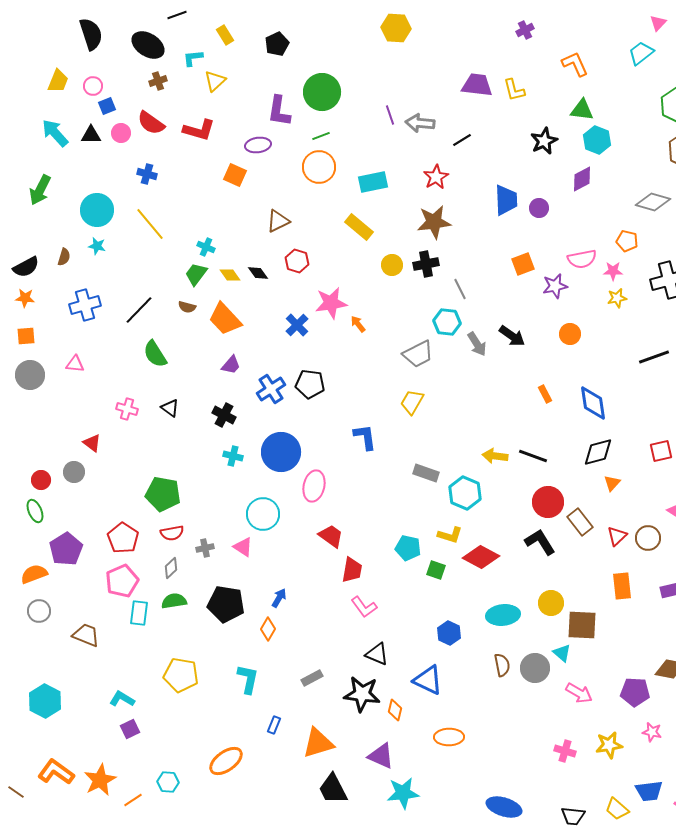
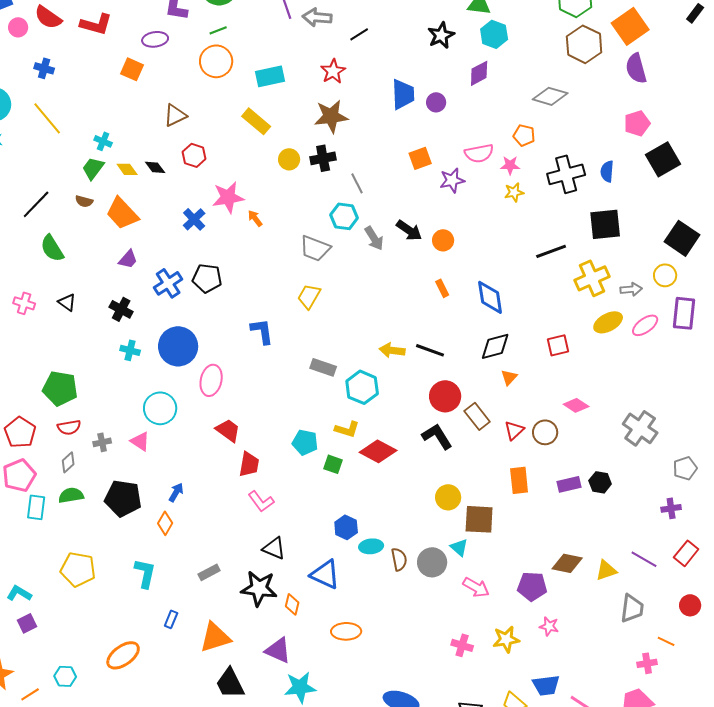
orange circle: (570, 334) -> (443, 240), moved
gray trapezoid: (418, 354) -> (315, 248), turned 48
cyan ellipse: (503, 615) -> (371, 546), moved, size x0.7

